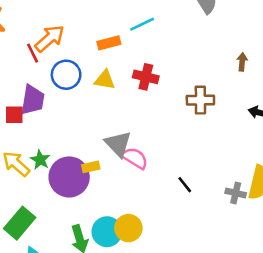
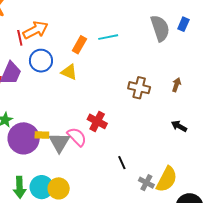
orange rectangle: (109, 43) -> (79, 45), turned -60
red cross: (146, 77) -> (97, 121), moved
brown cross: (200, 100) -> (139, 88), moved
gray triangle: (118, 144) -> (59, 142), moved
black line: (185, 185) -> (122, 163), moved

